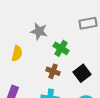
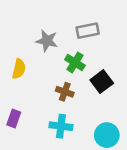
gray rectangle: (88, 23) -> (88, 31), moved
black square: (82, 73) -> (102, 82), moved

